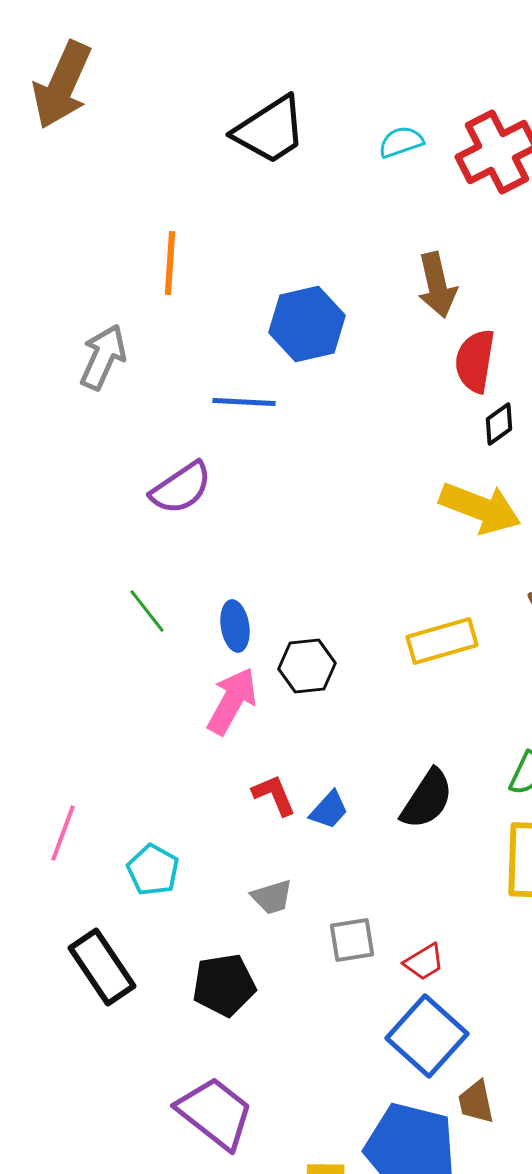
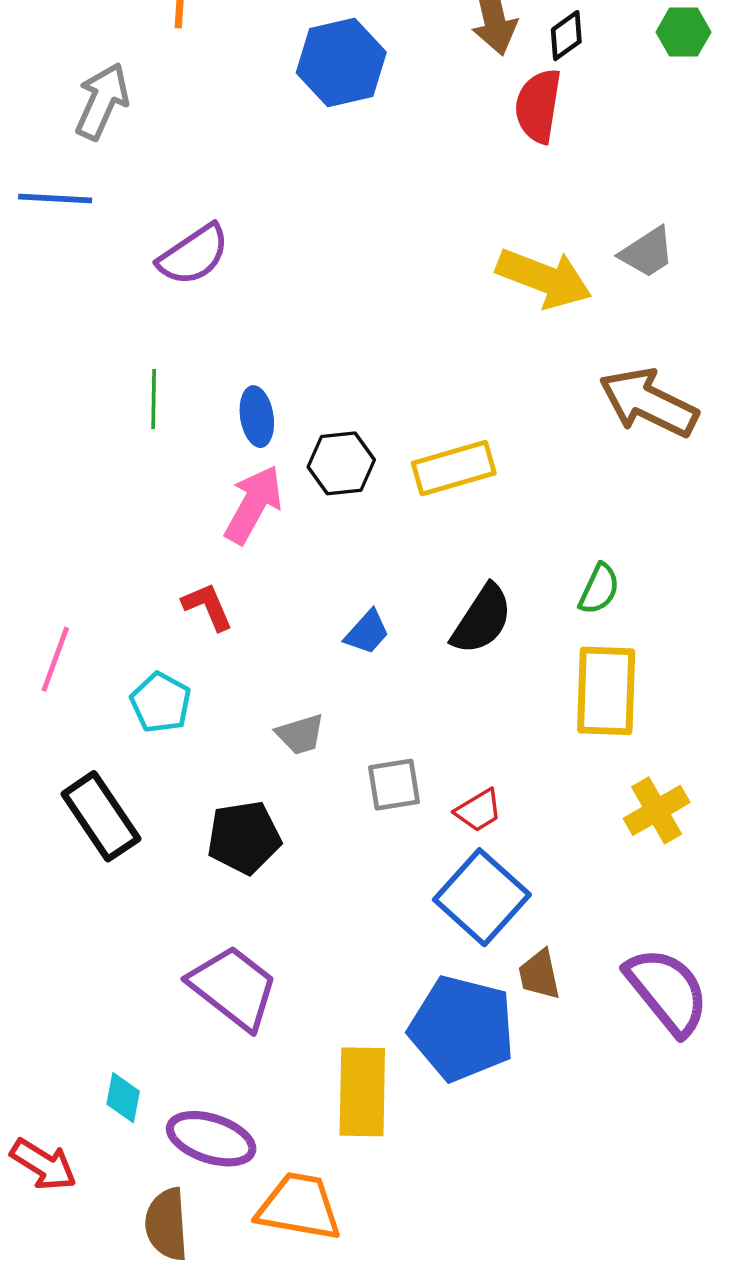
blue line: (244, 402) -> (55, 199), moved
black diamond: (499, 424) -> (566, 36), moved
green line: (147, 611) -> (154, 399), turned 39
yellow rectangle: (442, 641) -> (454, 468), moved
red L-shape: (274, 795) -> (208, 606), moved

